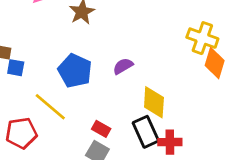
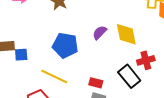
yellow diamond: (154, 102) -> (126, 34), moved
red cross: (170, 142) -> (146, 60), moved

